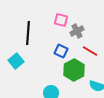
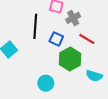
black line: (28, 33) -> (35, 26), moved

